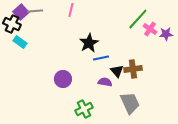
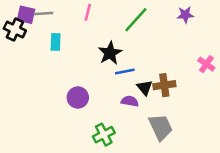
purple square: (21, 12) -> (26, 15), turned -35
green line: (138, 19) -> (136, 20), moved
pink cross: (150, 29) -> (206, 64), moved
purple star: (166, 34) -> (185, 15), moved
cyan rectangle: (20, 42) -> (56, 42), moved, turned 56

